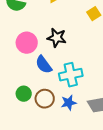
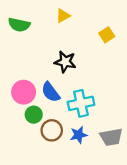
pink circle: (27, 43) -> (24, 92), moved
green circle: (24, 94) -> (34, 115), moved

